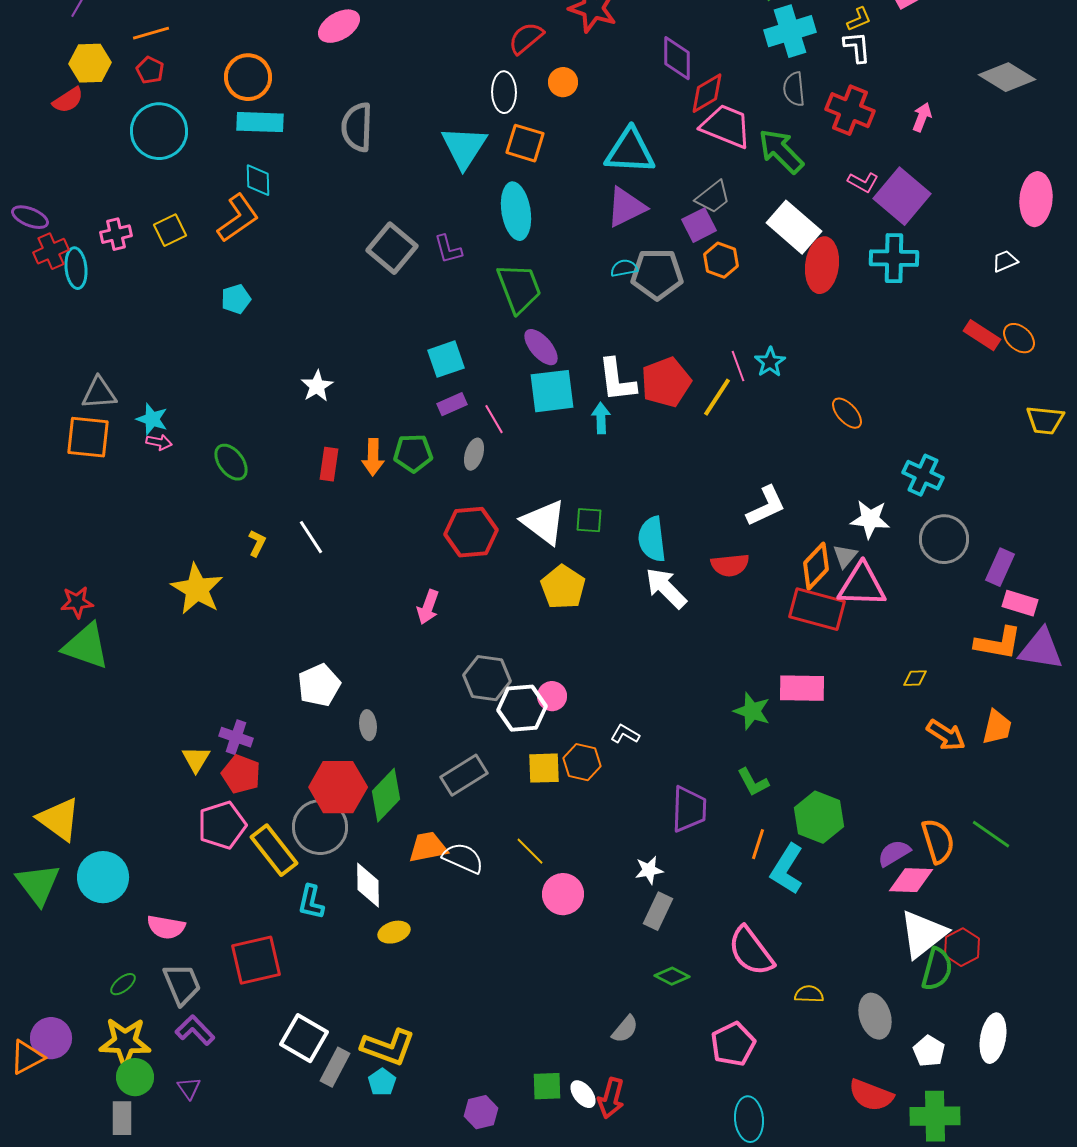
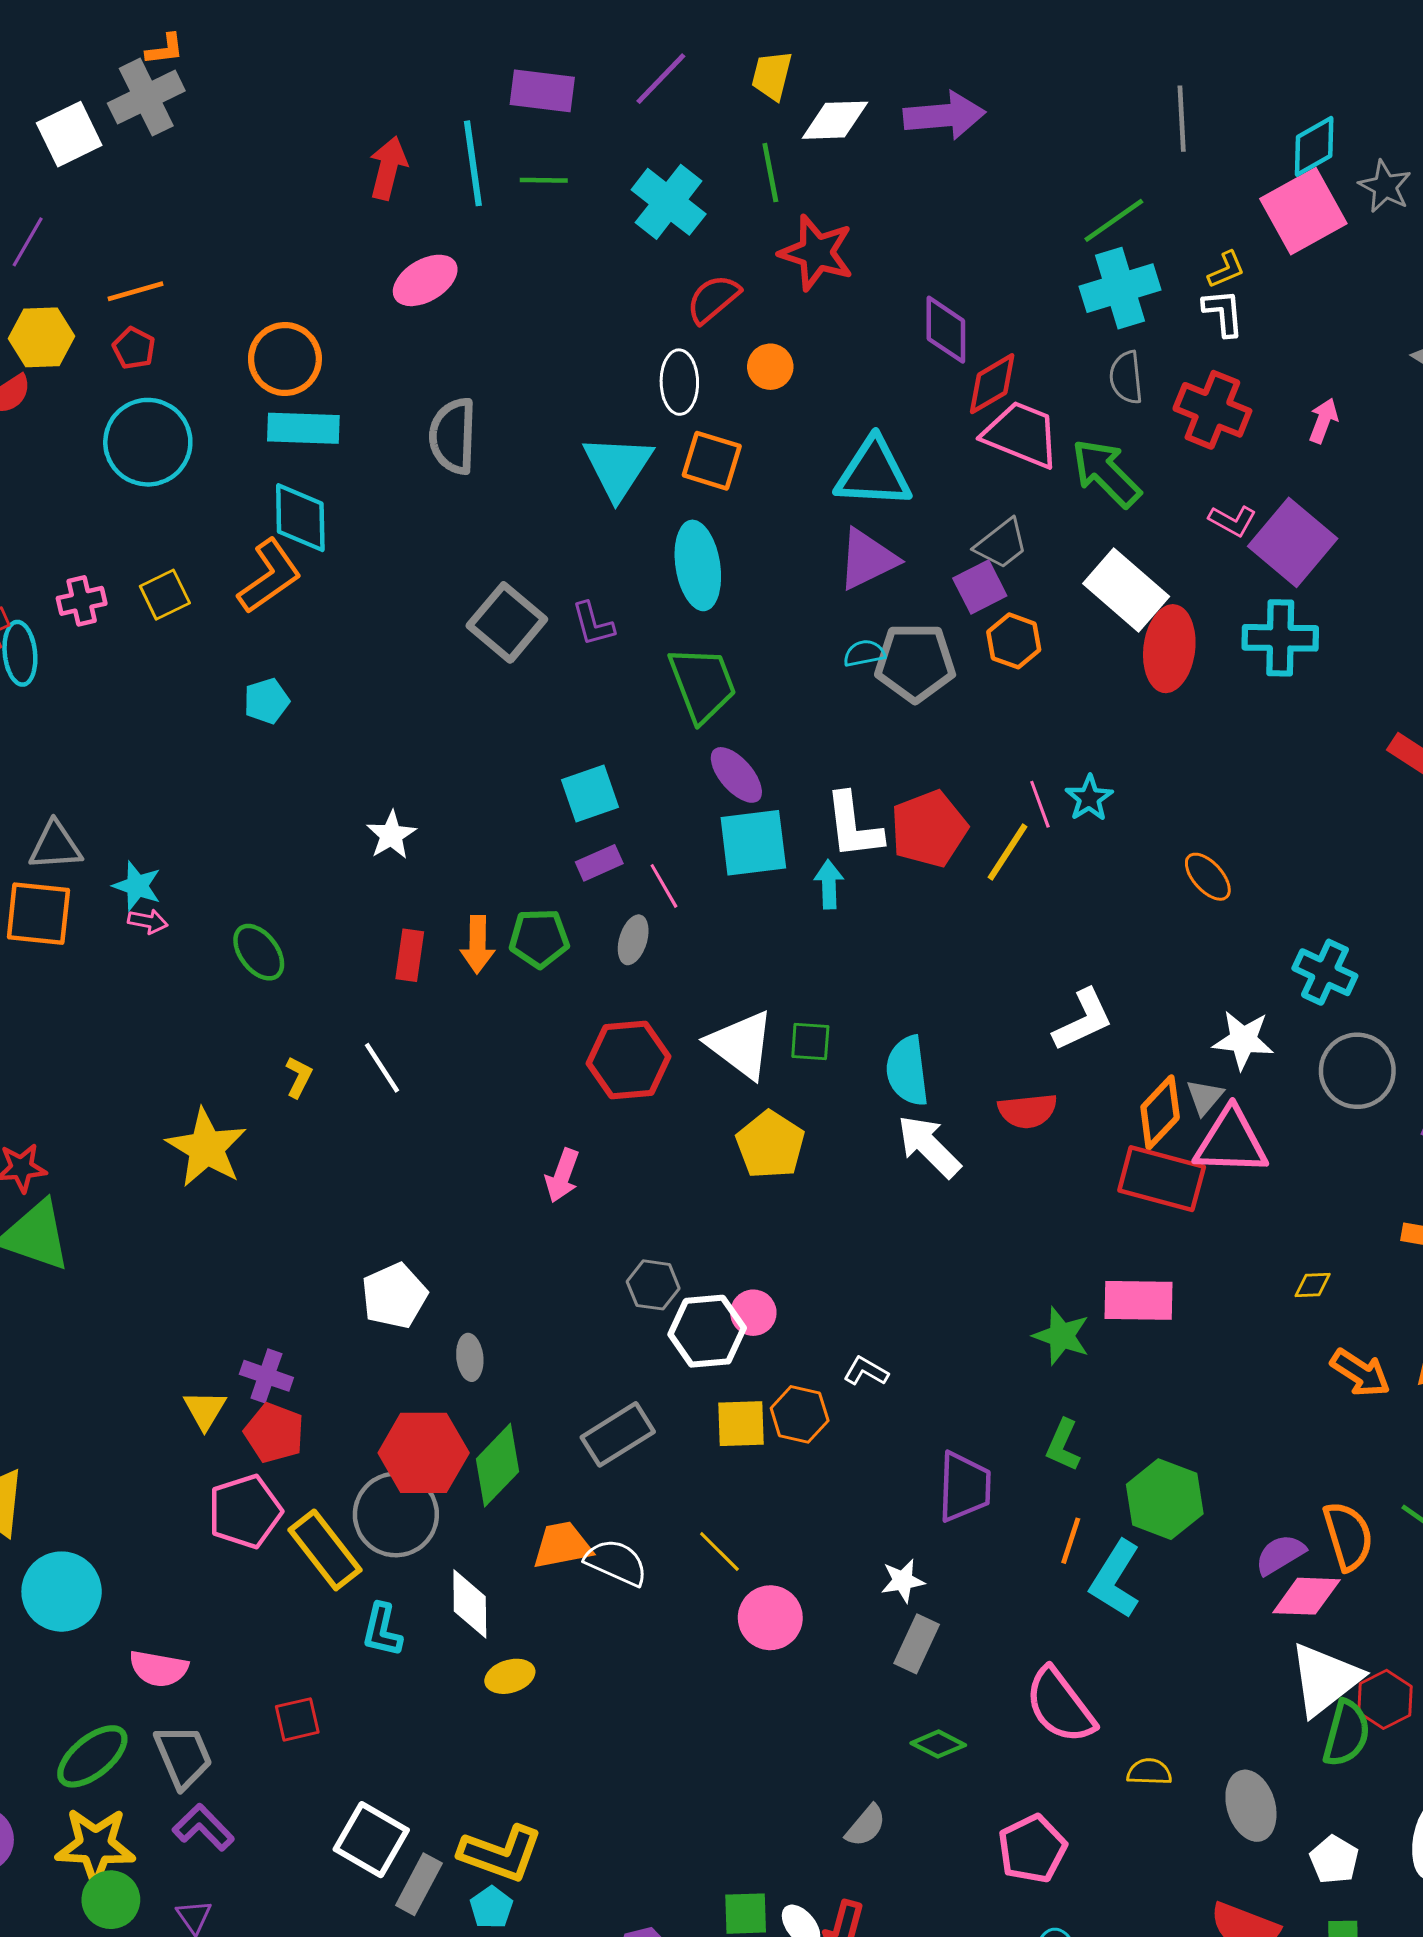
cyan diamond: (258, 180) -> (300, 518), size x1.4
gray hexagon: (487, 678) -> (653, 1285), size x0.7
green L-shape: (753, 782) -> (1063, 1445), turned 52
red square: (256, 960) -> (297, 1719), size x0.6
green ellipse: (123, 984) -> (92, 1756), size x1.8

